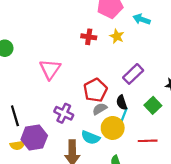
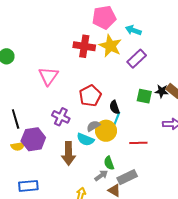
yellow star: (117, 36) -> (110, 46), size x1.6
red cross: (89, 37) -> (84, 46), size x1.5
purple rectangle: (133, 74) -> (137, 59), moved
green square: (153, 105) -> (144, 96), moved, turned -35
gray semicircle: (100, 109) -> (93, 126), moved

